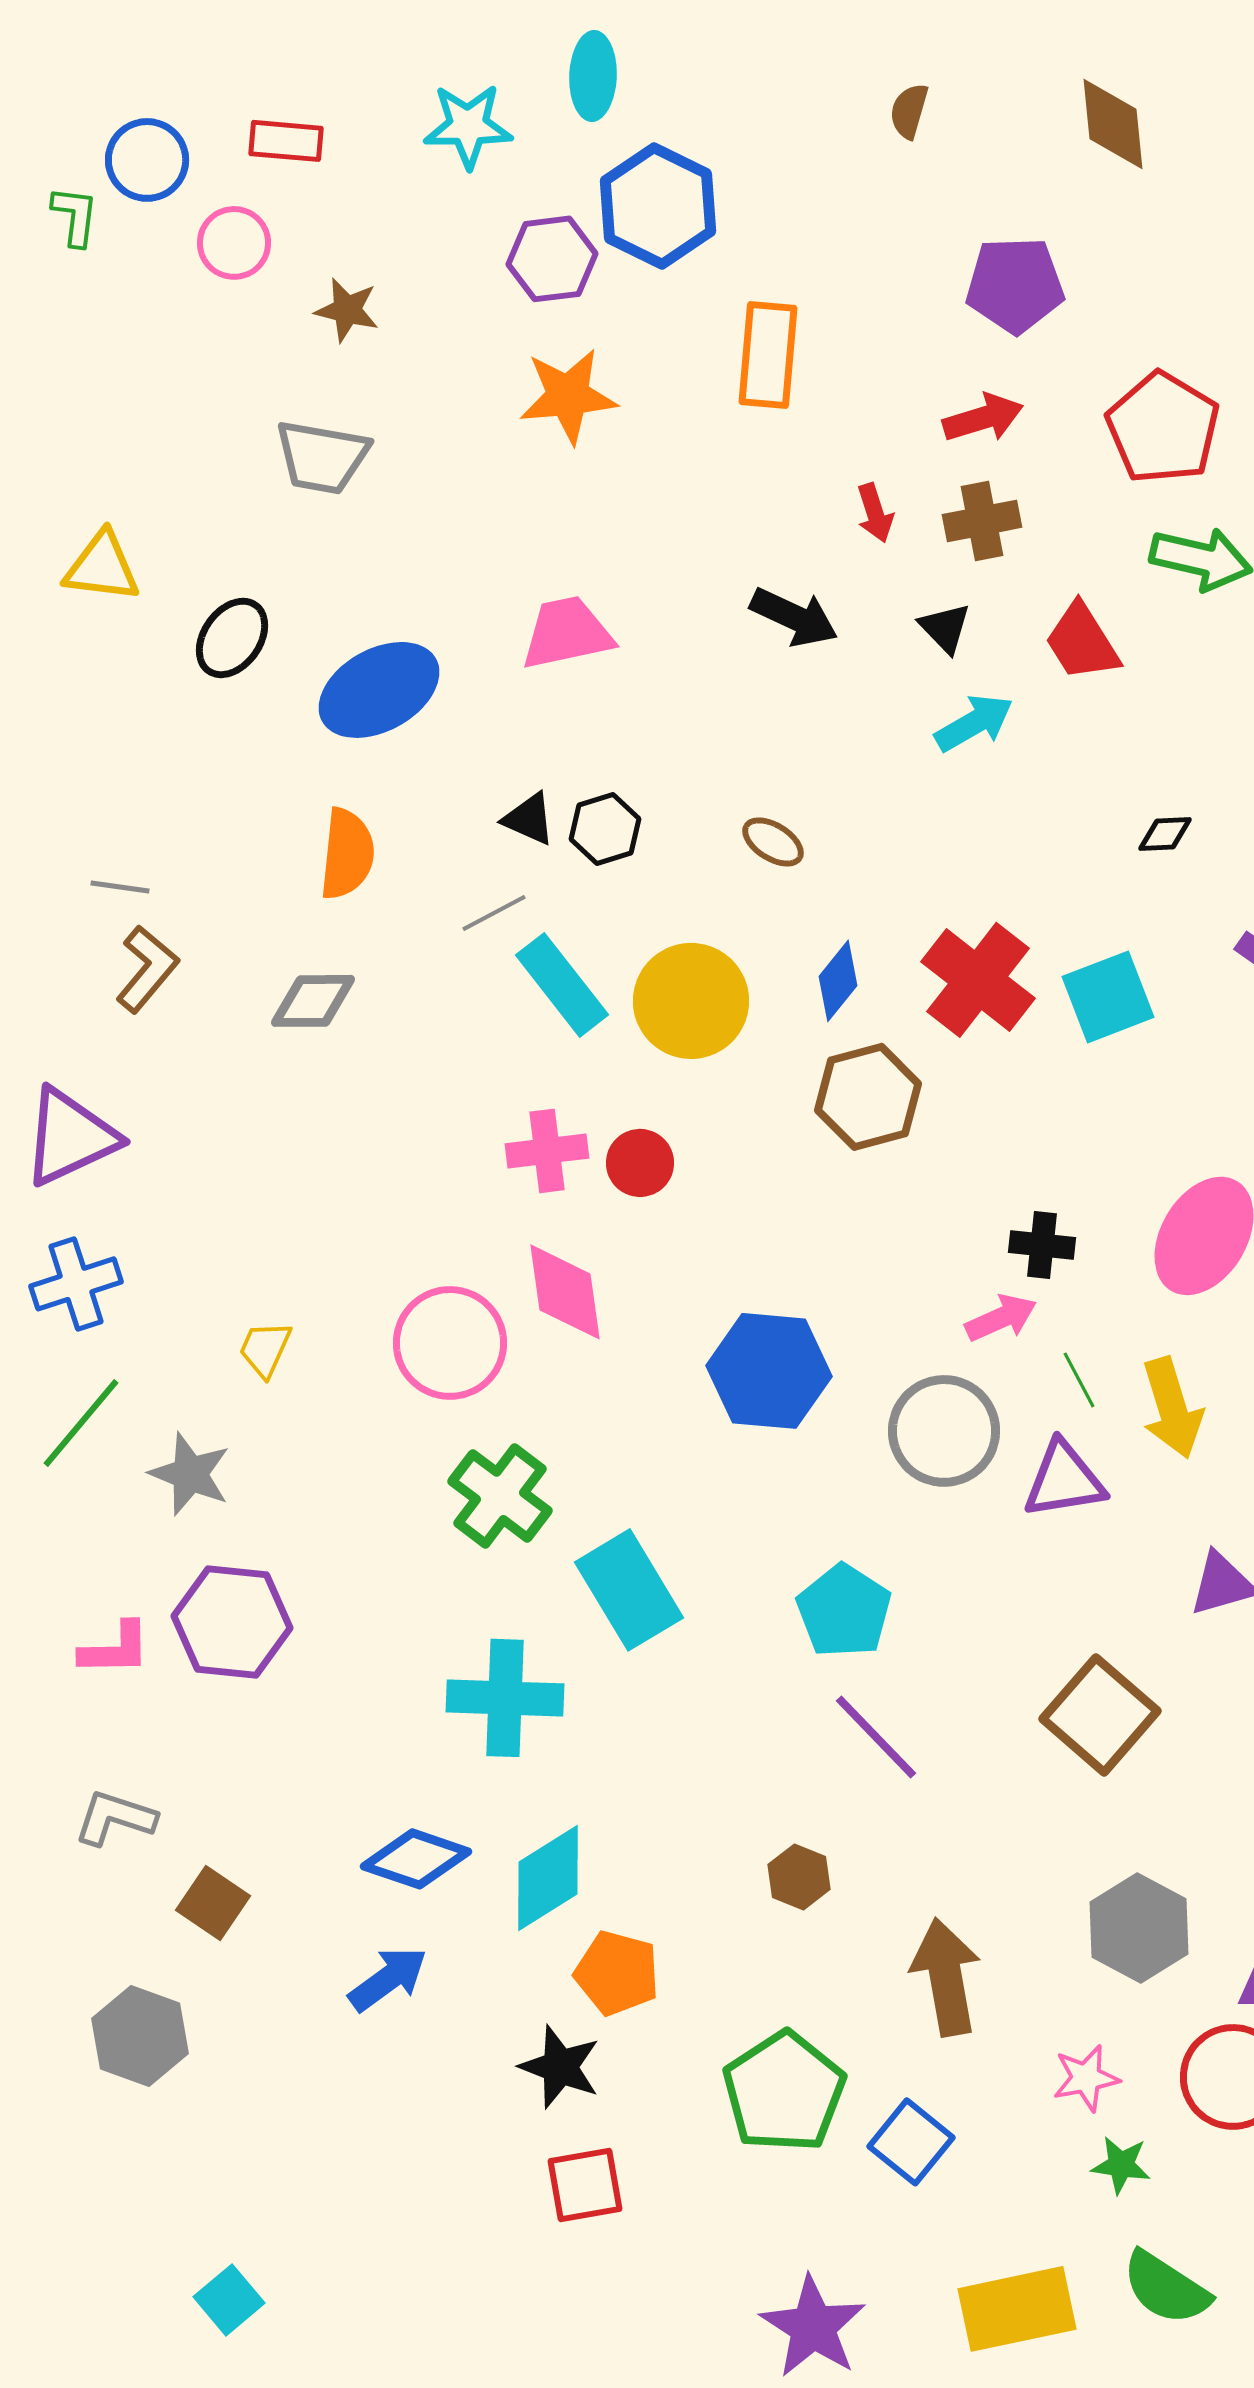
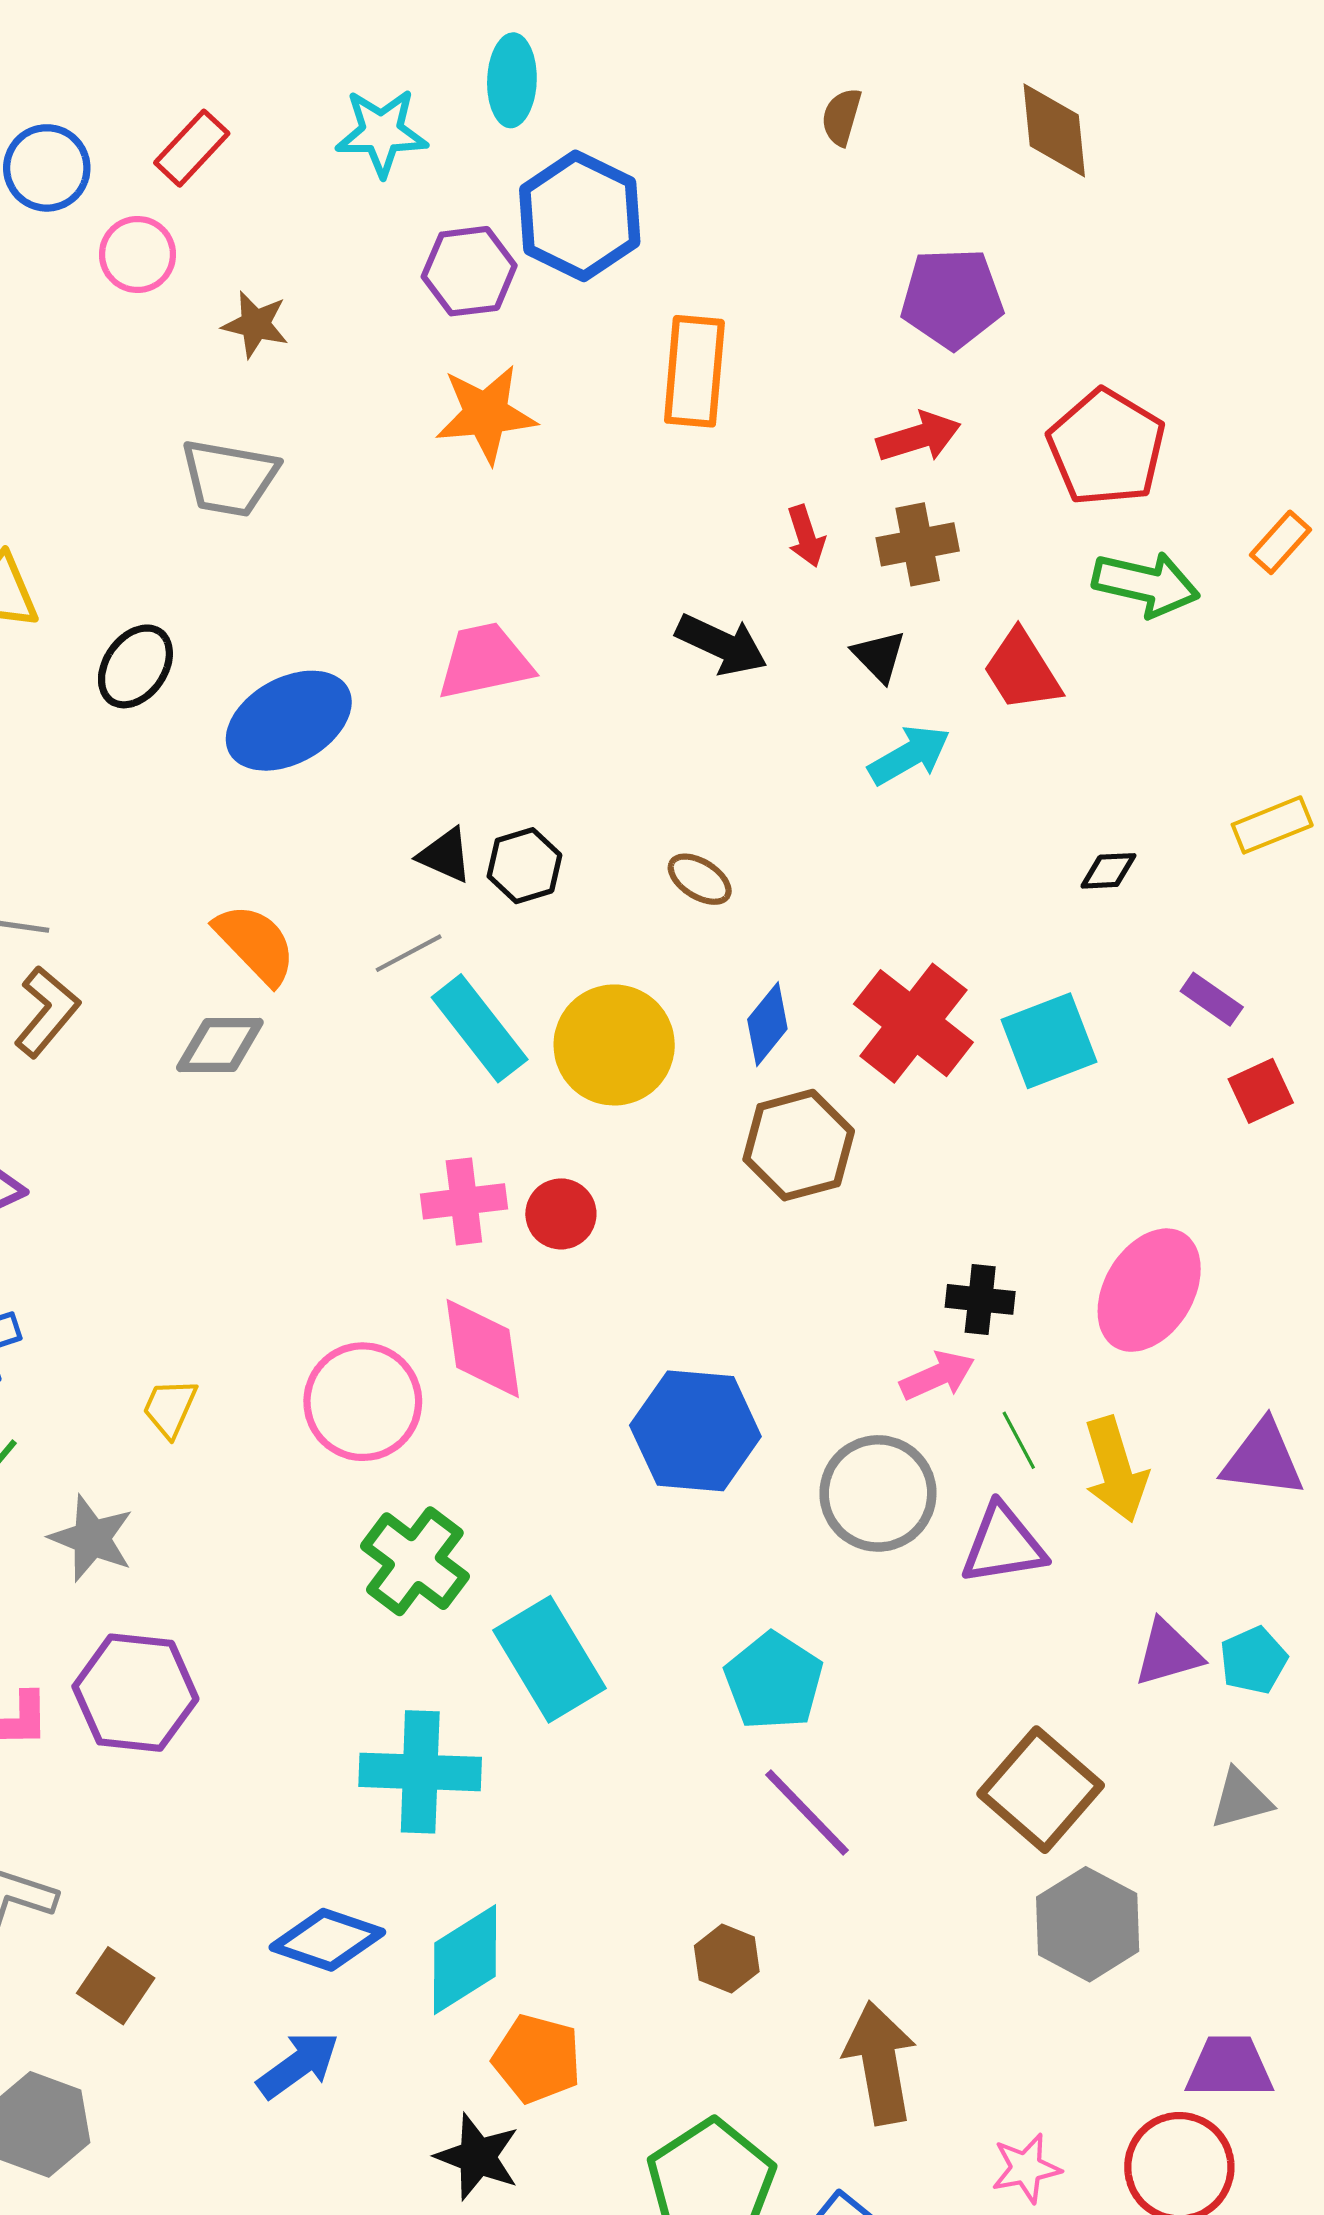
red rectangle: (286, 141) -> (192, 148), turned -52
orange semicircle: (347, 854) -> (255, 944), moved, turned -50
gray hexagon: (1139, 1928) -> (1088, 1924), moved

